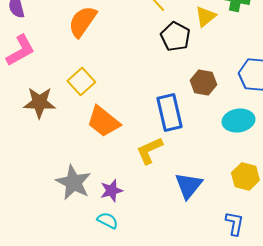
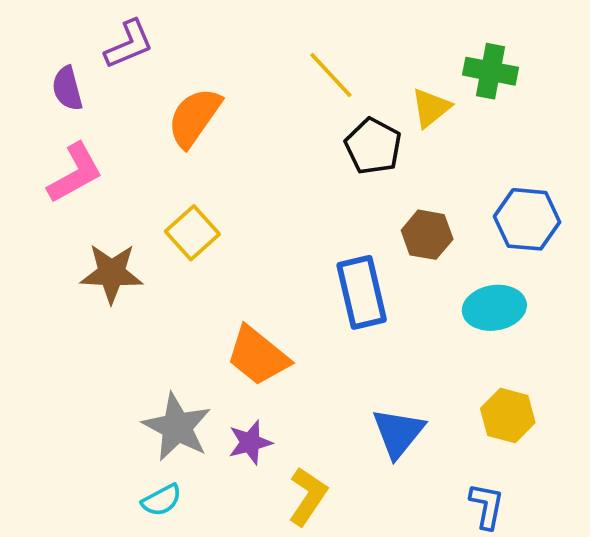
orange trapezoid: (103, 122) -> (258, 356), moved
yellow L-shape: (149, 151) -> (308, 496), moved, turned 148
cyan semicircle: (107, 221) -> (162, 500), moved, turned 125

